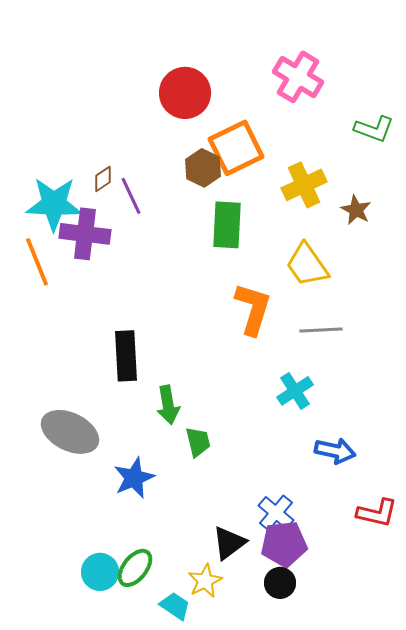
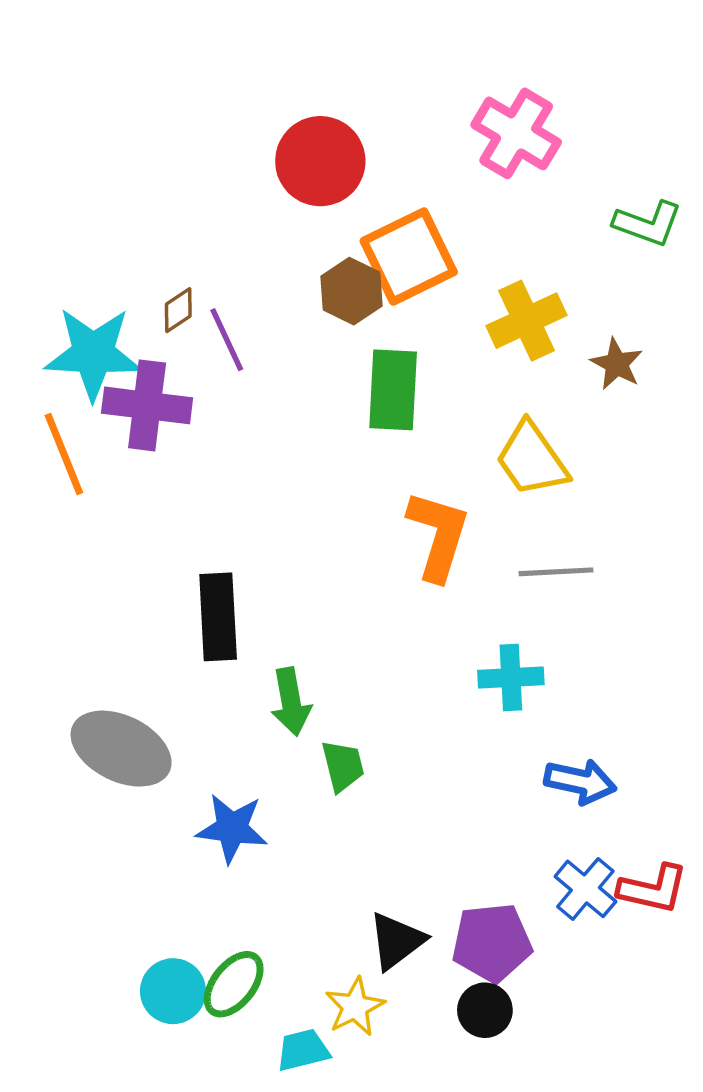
cyan cross: (295, 391) -> (511, 678), turned 30
blue star: (134, 478) -> (232, 828), turned 30
blue cross: (276, 513) -> (585, 889), moved
cyan trapezoid: (175, 606) -> (303, 1050), turned -48

